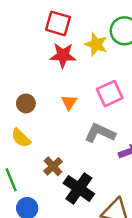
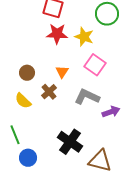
yellow star: (96, 44) -> (84, 37), moved
pink square: (110, 94) -> (95, 65), turned -30
brown cross: (53, 166) -> (49, 92), moved

